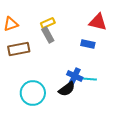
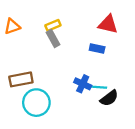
brown rectangle: (19, 49) -> (21, 79), moved
black semicircle: (67, 89) -> (109, 98), moved

